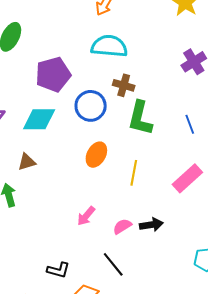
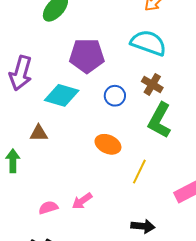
blue circle: (91, 106) -> (115, 96), size x0.7
orange ellipse: (96, 155) -> (108, 144), turned 70
pink semicircle: (122, 226) -> (48, 208), moved

